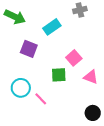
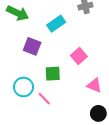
green square: (59, 75) -> (53, 74), moved
pink triangle: (91, 77) -> (94, 85), moved

